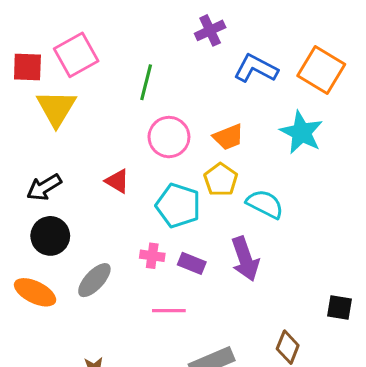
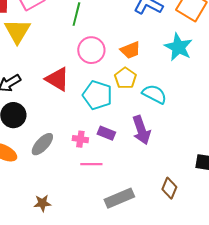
red triangle: (117, 181) -> (57, 79), size x1.5
pink cross: (152, 256) -> (80, 139), moved

